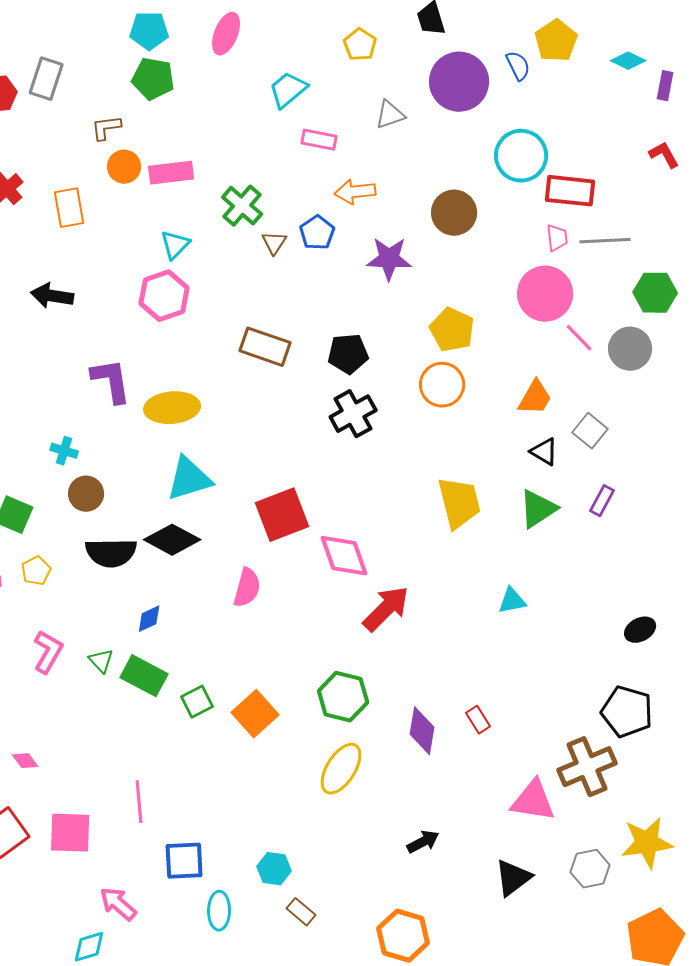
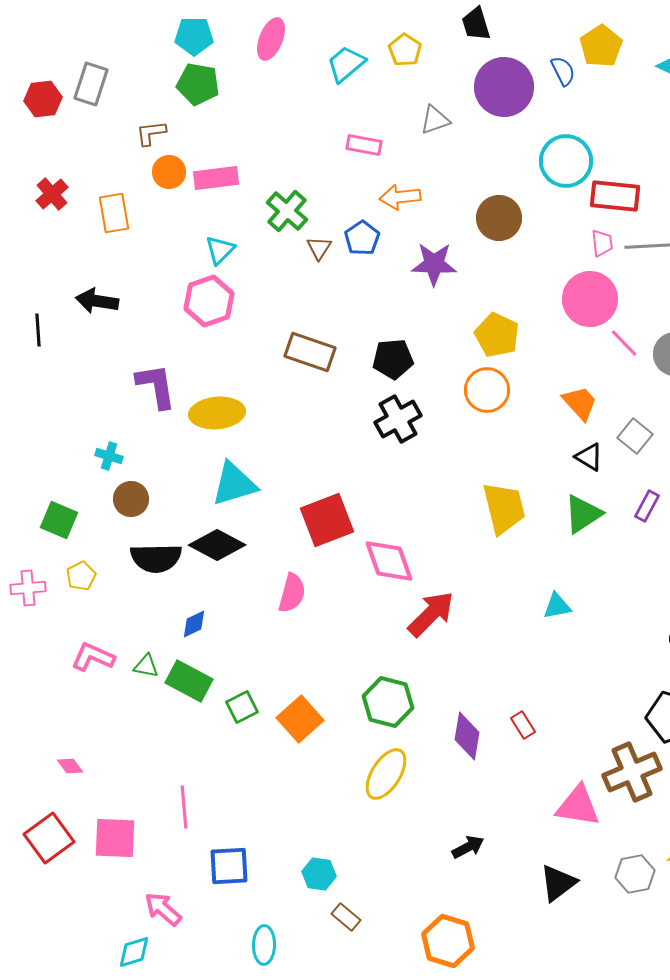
cyan trapezoid: (288, 90) -> (346, 64), moved
orange trapezoid: (535, 398) -> (580, 403), turned -72
pink L-shape: (48, 652) -> (93, 657), turned -96
green triangle: (101, 661) -> (146, 666), turned -36
cyan ellipse: (219, 911) -> (264, 945), moved

